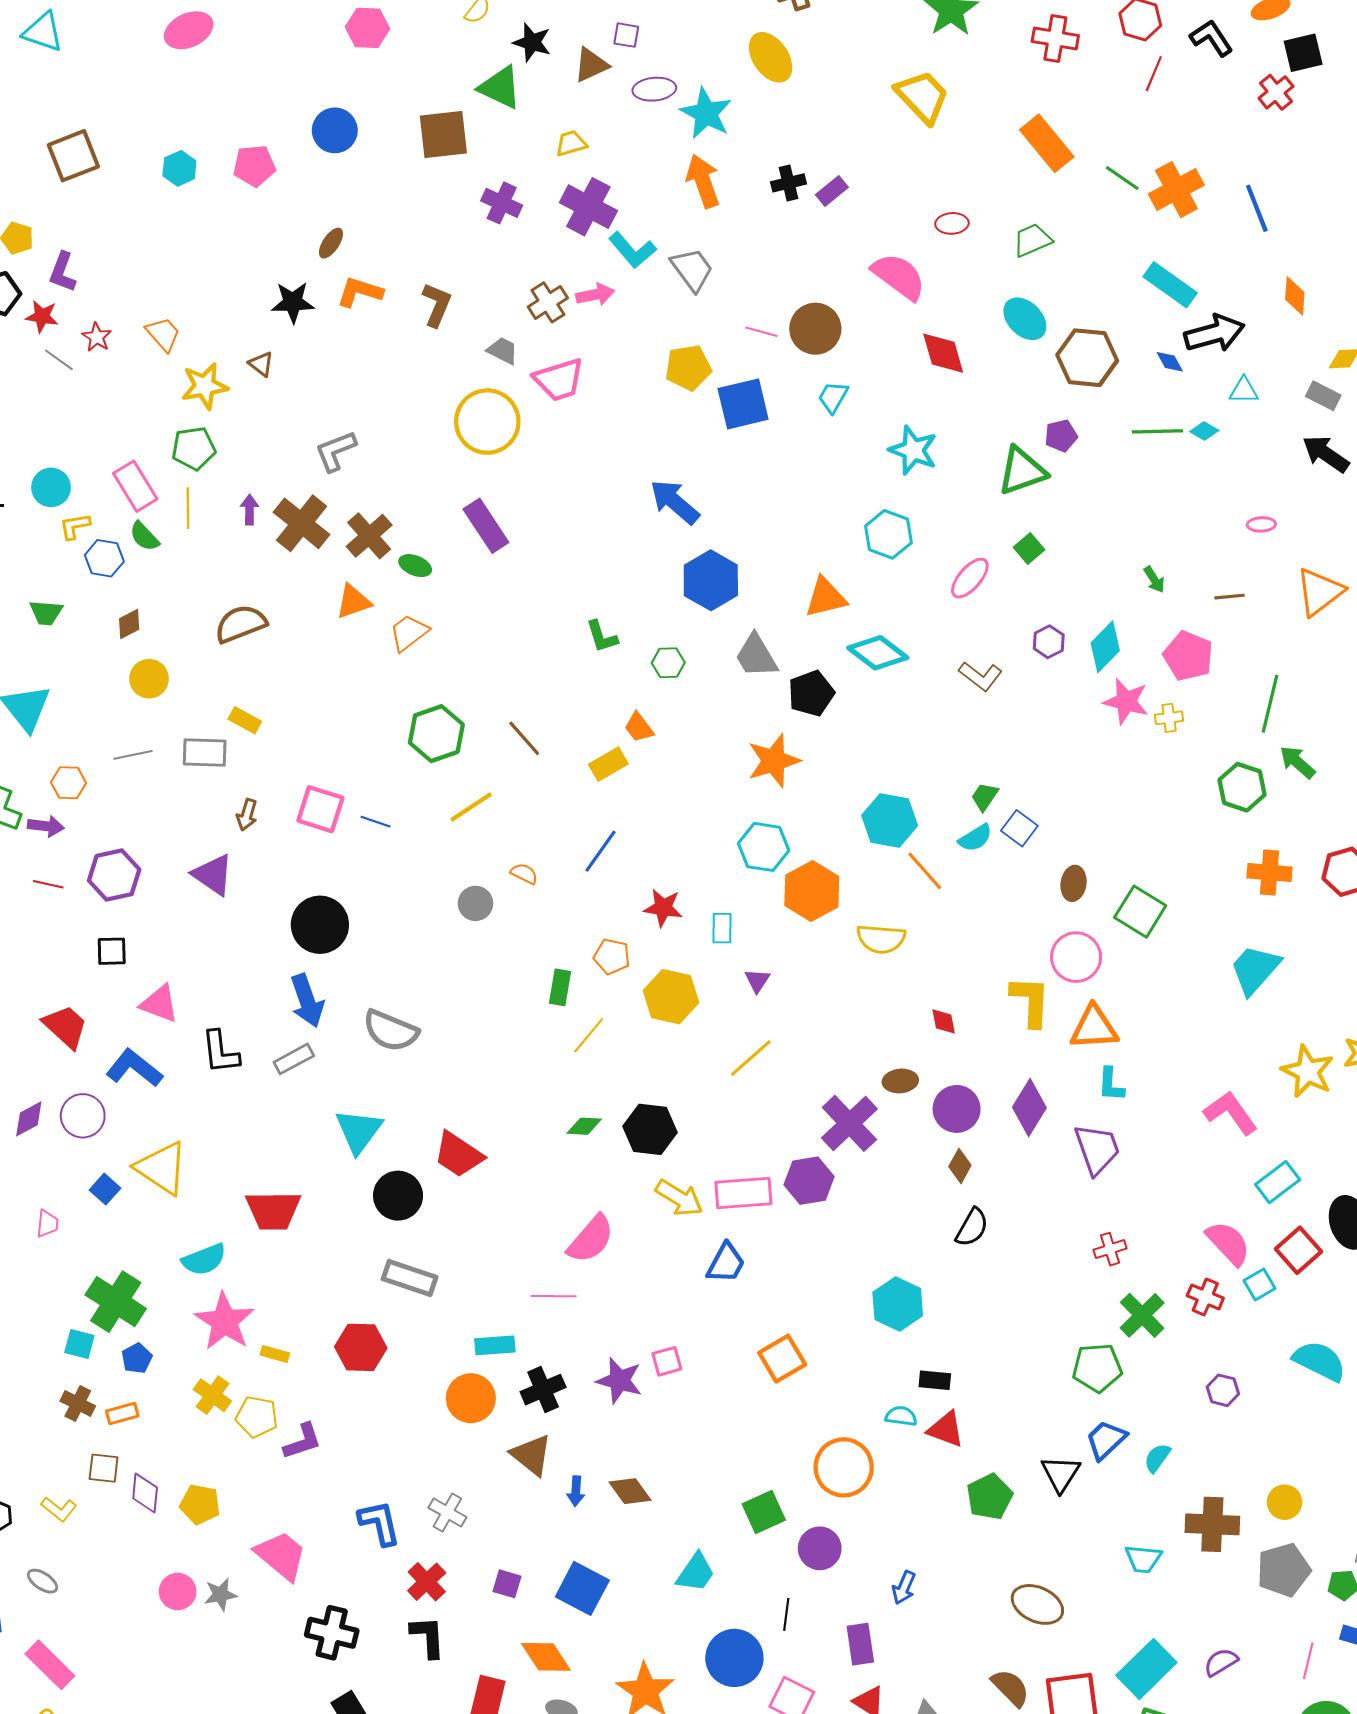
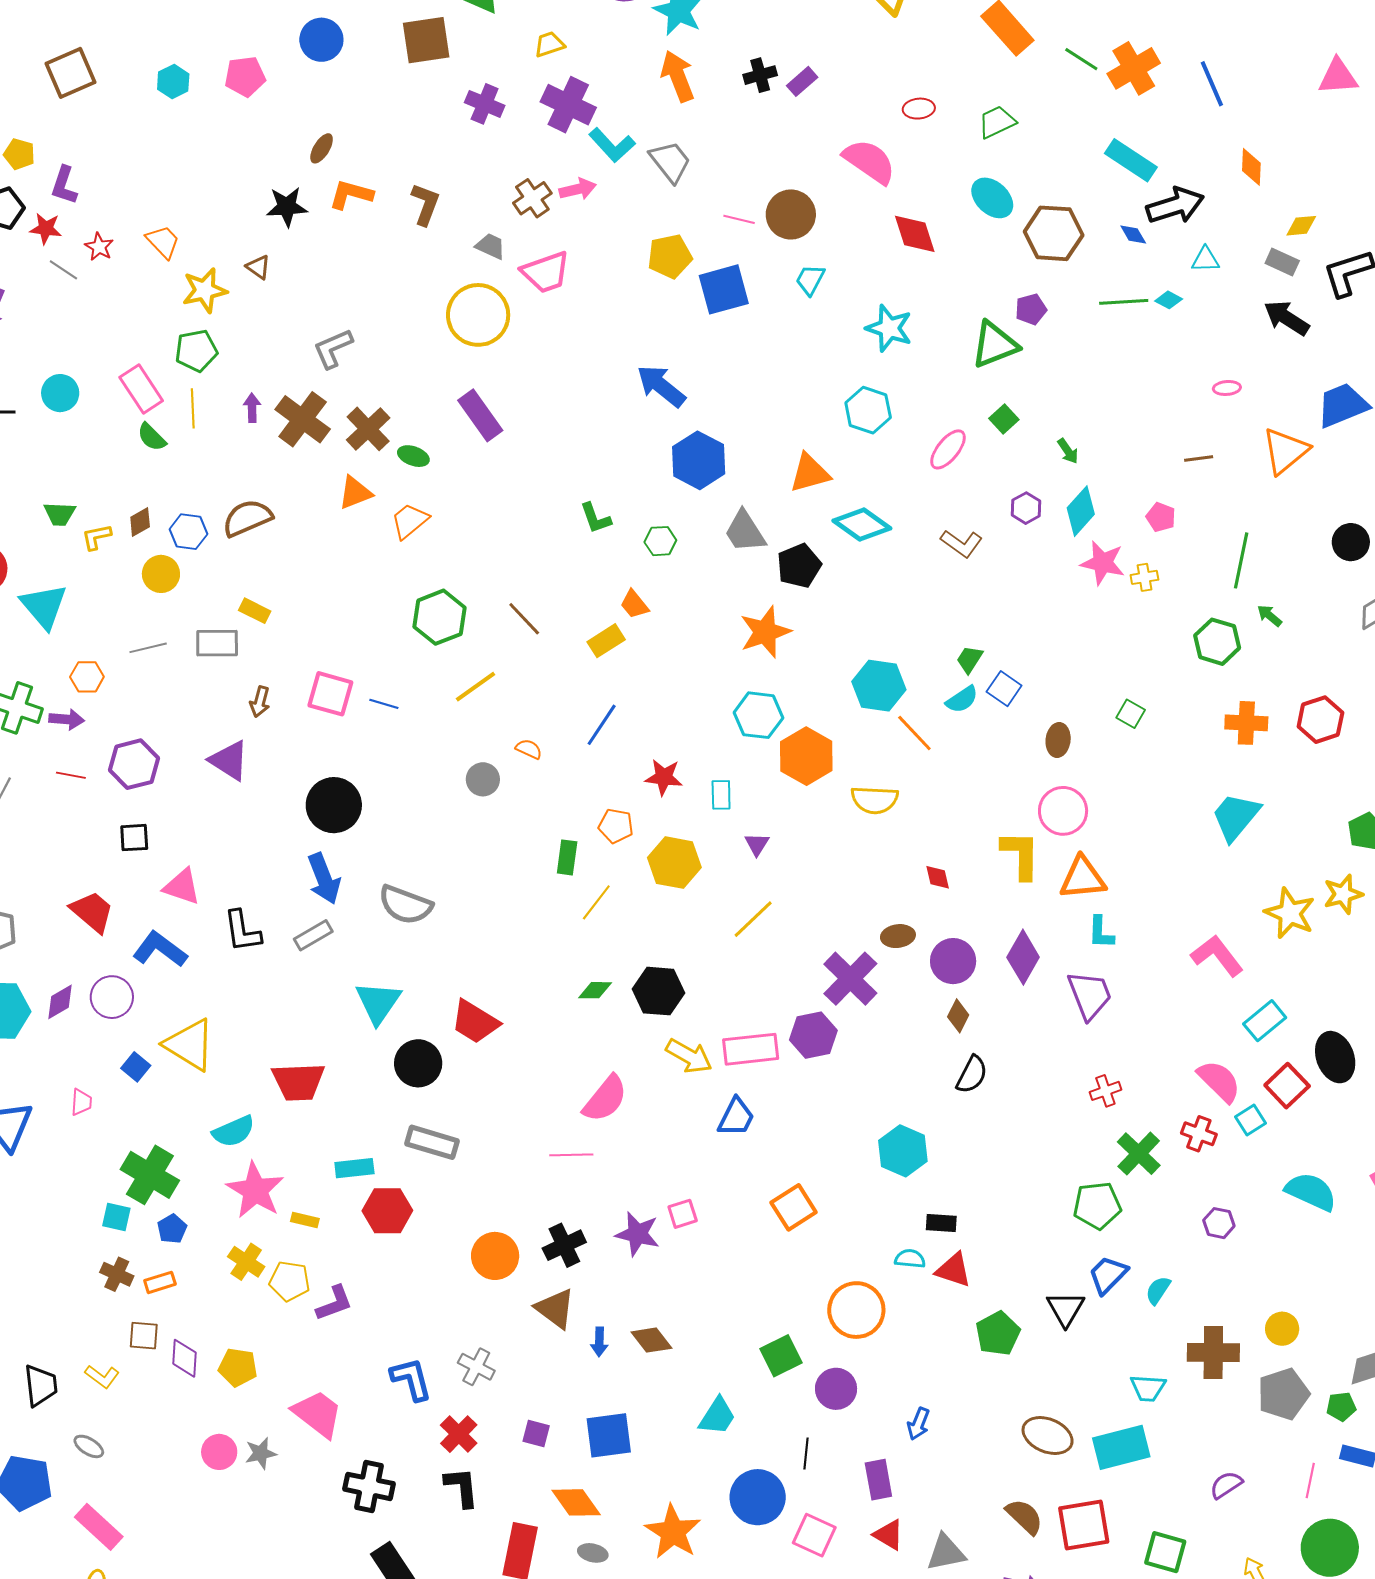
yellow L-shape: (75, 526) -> (96, 537), moved
blue hexagon: (104, 558) -> (188, 532), moved
green arrow: (1154, 579) -> (1068, 451), moved
pink pentagon: (1188, 656) -> (1161, 517), size x0.6
green arrow: (1297, 762) -> (1270, 616), size x0.7
green square: (1140, 912) -> (1131, 714), moved, size x0.6
cyan rectangle: (495, 1345) -> (354, 1168), moved
blue square: (582, 1588) -> (609, 1435), turned -33
cyan rectangle: (1146, 1669) -> (1121, 1447), moved, turned 32

